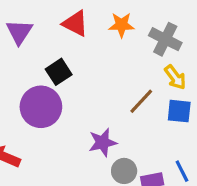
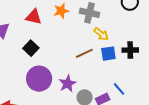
brown line: (141, 101) -> (84, 53), turned 36
purple circle: (41, 107) -> (39, 79), moved

